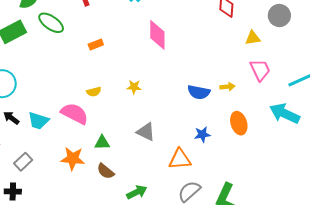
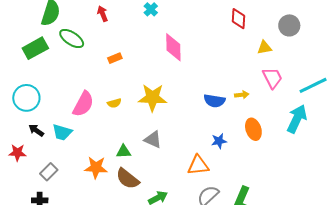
yellow star: (134, 87) -> (153, 98), size x2.0
cyan arrow: (285, 113) -> (297, 119), turned 92
pink semicircle: (75, 114) -> (83, 104), moved, turned 92
gray triangle: (146, 132) -> (153, 140), moved
brown semicircle: (105, 171) -> (128, 179), size x1.4

